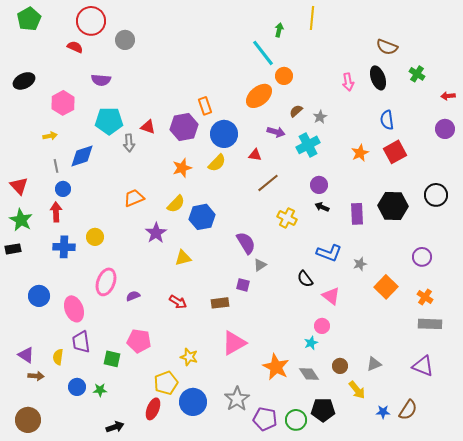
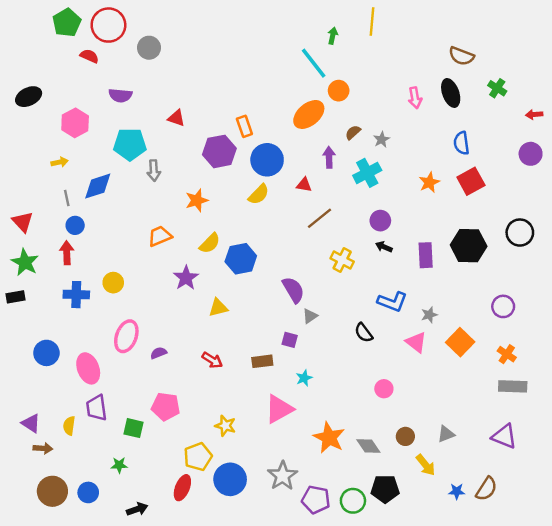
green pentagon: (29, 19) -> (67, 23), moved
red triangle: (148, 127) -> (176, 118), moved
purple arrow: (276, 132) -> (329, 157), turned -108
orange star: (182, 168) -> (197, 200), moved
pink triangle: (331, 296) -> (416, 342), moved
cyan star: (311, 343) -> (304, 378), moved
blue circle: (77, 387) -> (88, 492), moved
brown circle: (28, 420) -> (52, 491), moved

